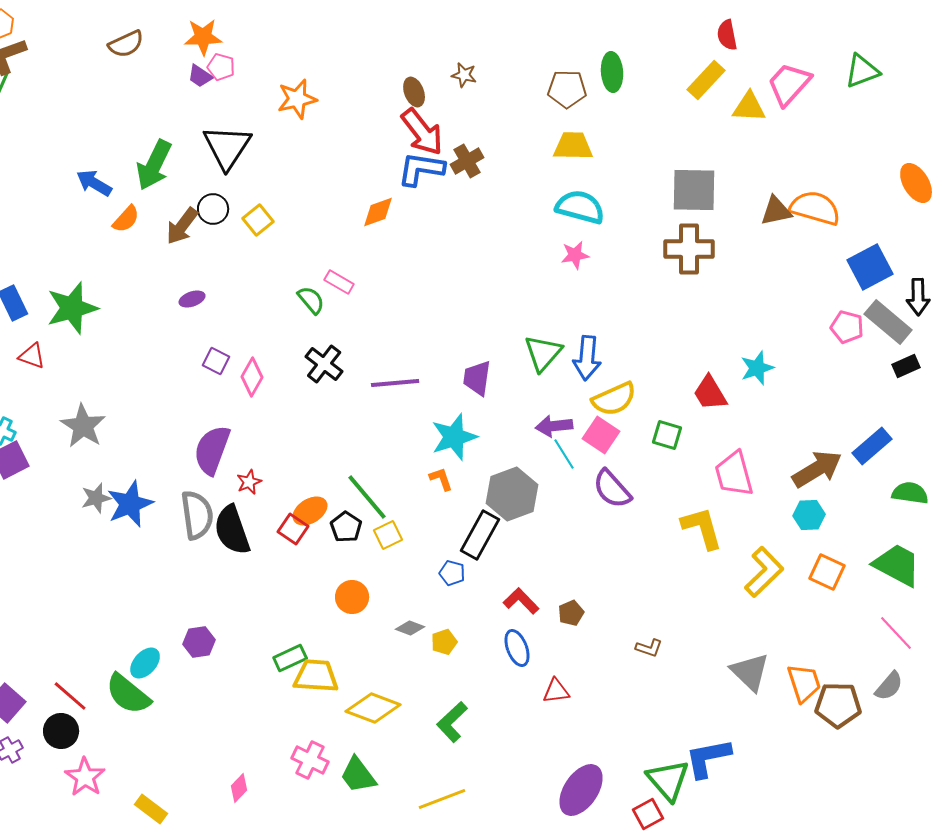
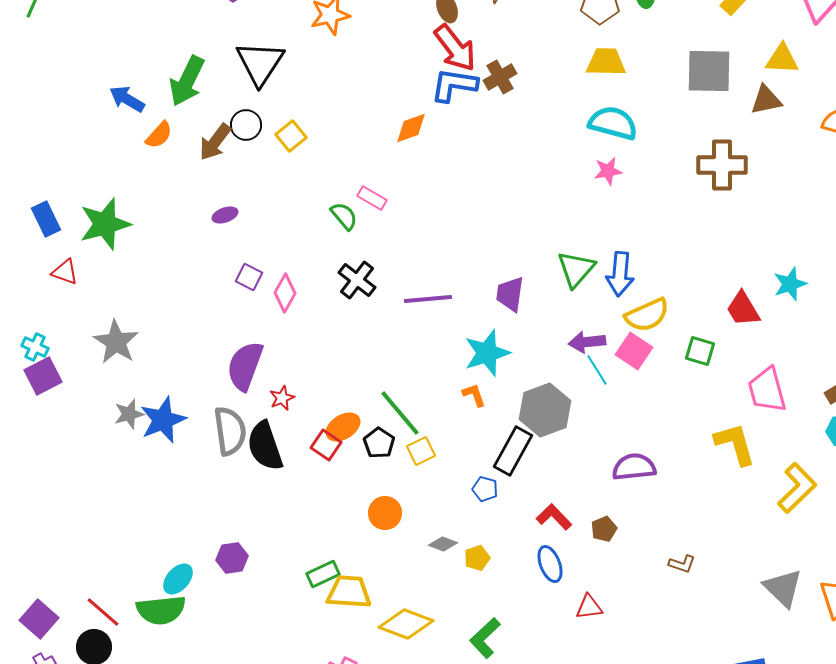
yellow triangle: (749, 107) -> (782, 59), moved
gray square: (694, 190) -> (709, 71), moved
brown triangle: (776, 211) -> (766, 100), moved
purple semicircle: (612, 489) -> (634, 467), moved, turned 126
green semicircle: (128, 694) -> (161, 610), turned -45

